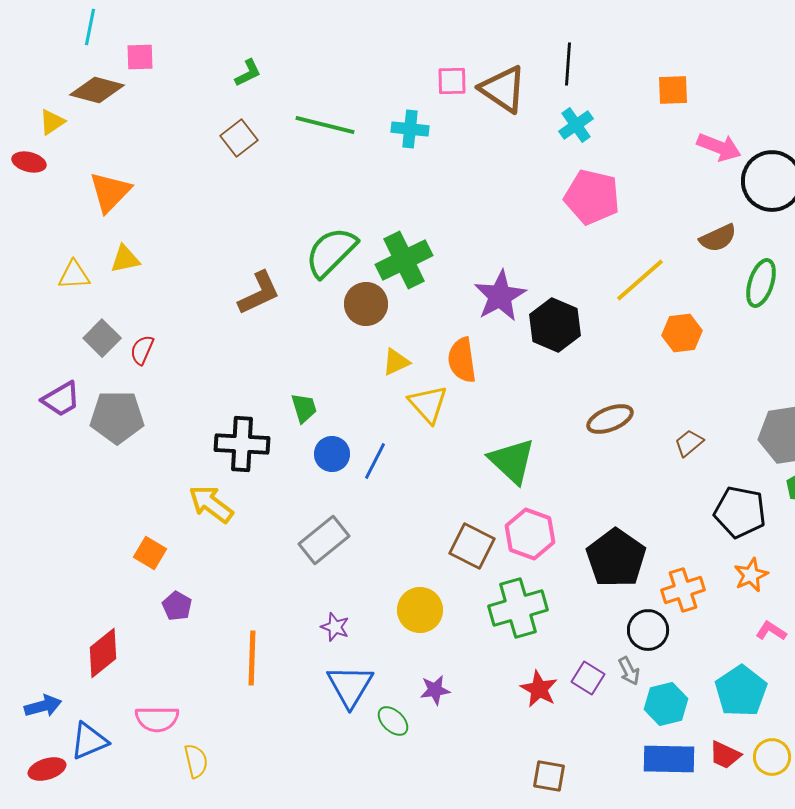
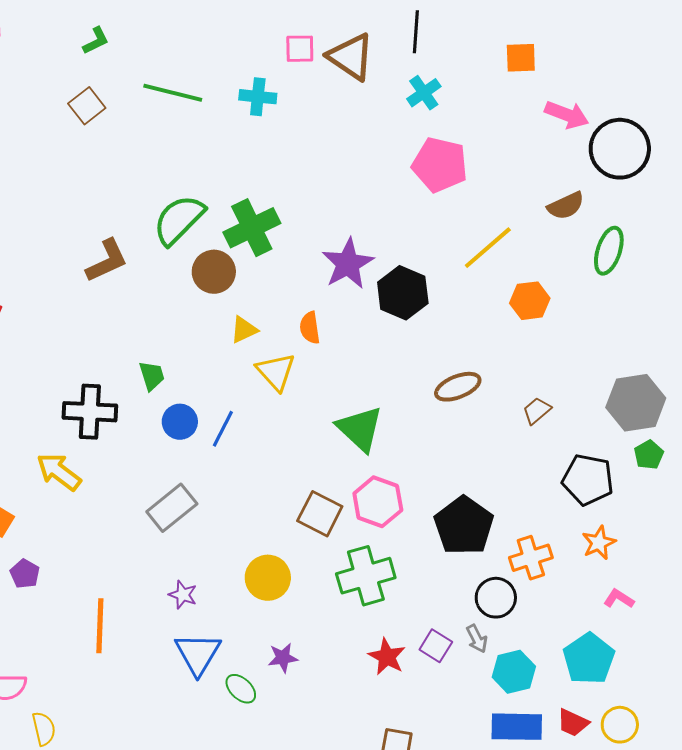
orange semicircle: (462, 360) -> (310, 328), size x0.7

